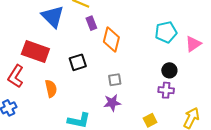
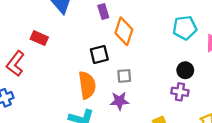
red rectangle: (35, 51) -> (39, 38), size x0.6
black square: (78, 62) -> (99, 54), moved
orange semicircle: (51, 89) -> (87, 85), moved, size x1.4

